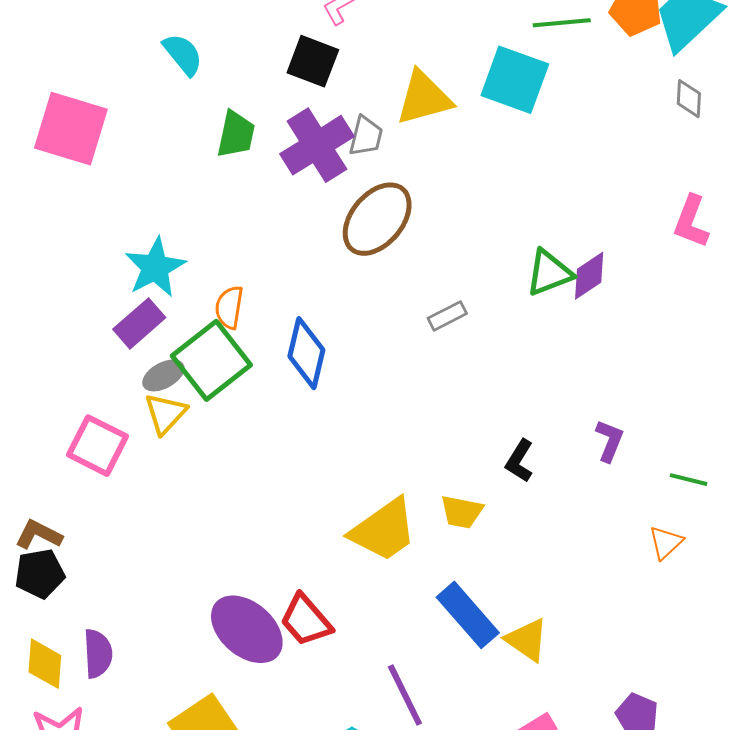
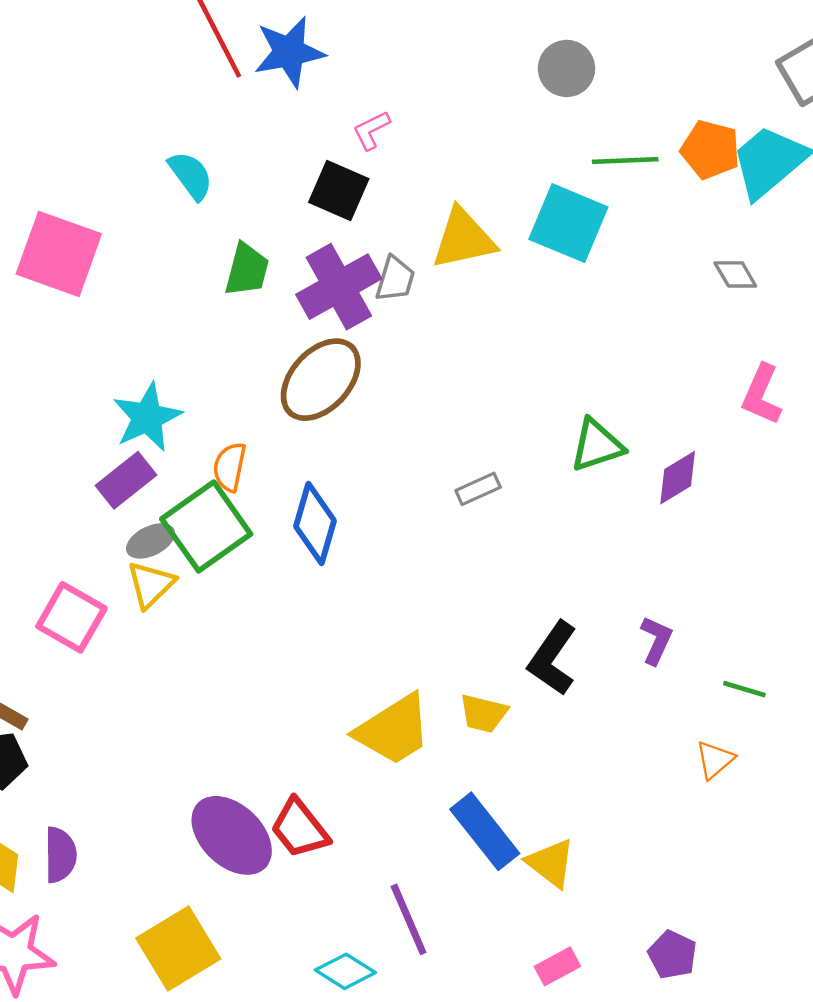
gray diamond: (689, 99) -> (735, 274), moved, turned -36
brown ellipse: (377, 219) -> (321, 380), moved
purple diamond: (589, 276) -> (678, 478), moved
black L-shape: (520, 461) -> (552, 658), size x1.5

